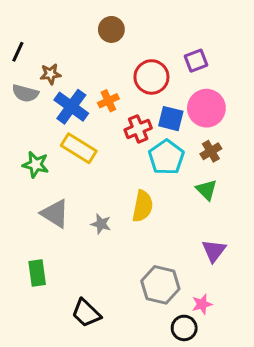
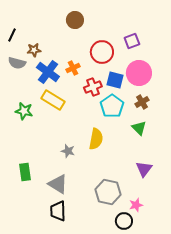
gray triangle: (55, 214) -> (58, 184), moved
green rectangle: (37, 273) -> (25, 172), moved
black trapezoid: (86, 313) -> (58, 211), turned 45

